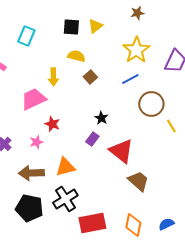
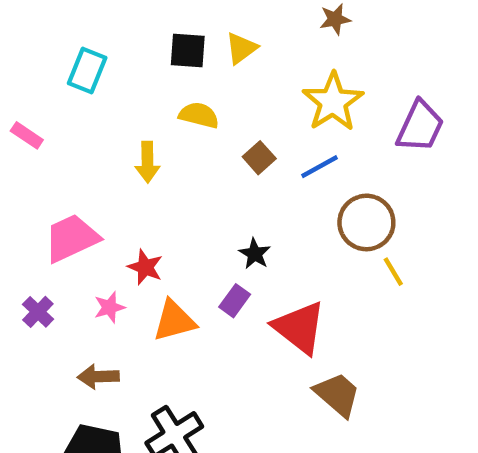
brown square: (90, 77) -> (259, 158), moved
pink trapezoid: (33, 99) -> (71, 238), moved
yellow line: (171, 126) -> (393, 272), moved
orange triangle: (65, 167) -> (174, 321), moved
brown arrow: (31, 173) -> (98, 377), size x0.7

